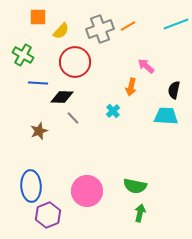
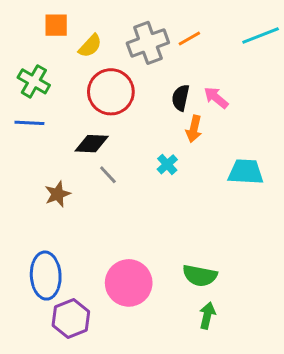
blue line: (38, 83) -> (29, 123), moved
black semicircle: (174, 90) -> (181, 98), moved

